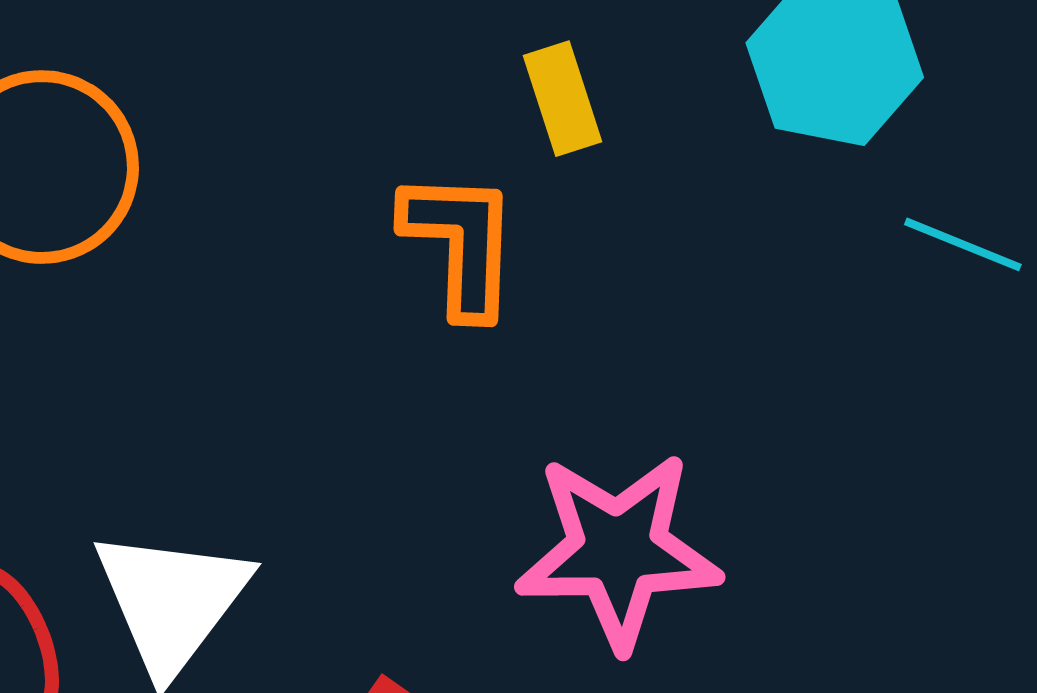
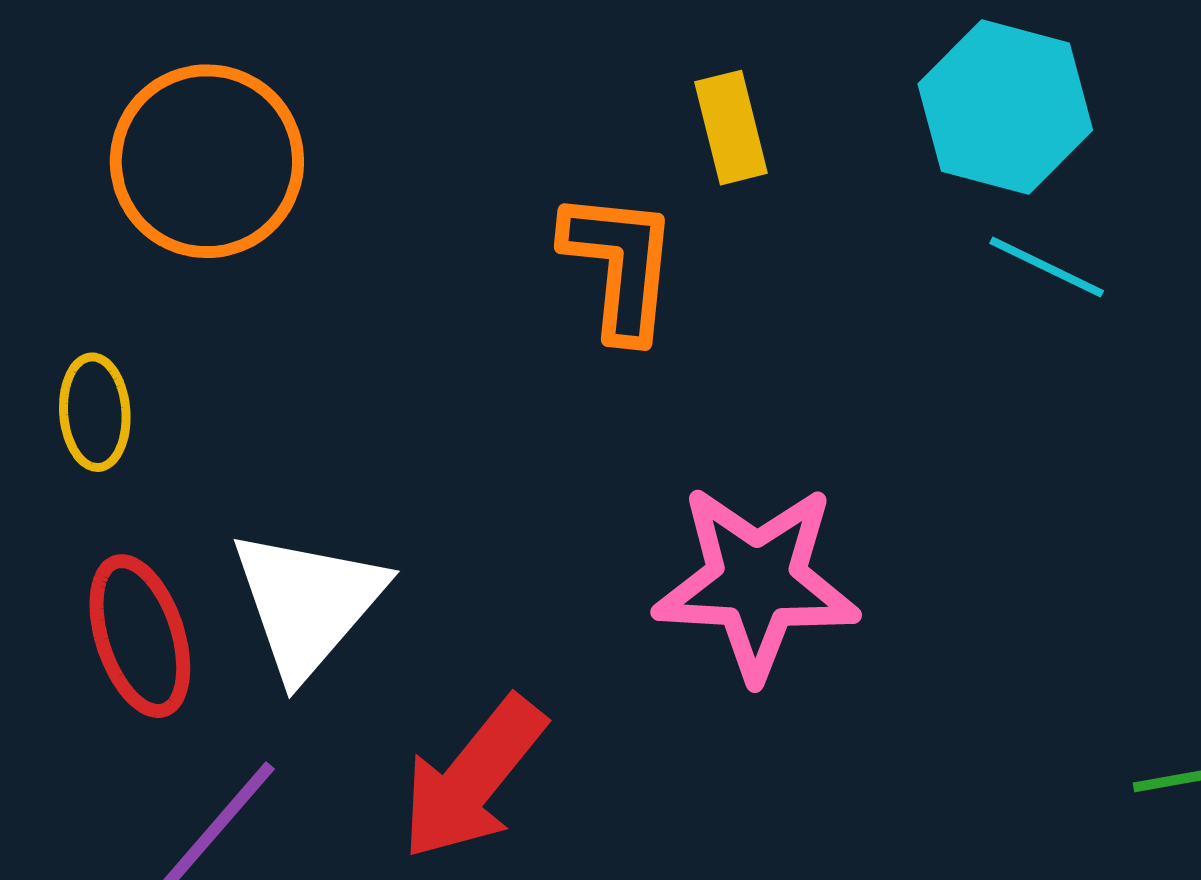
cyan line: (963, 244) -> (1047, 267), moved

